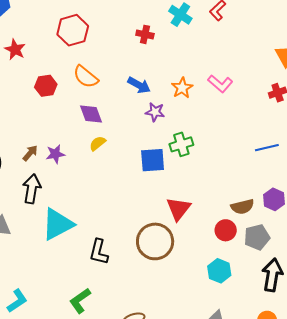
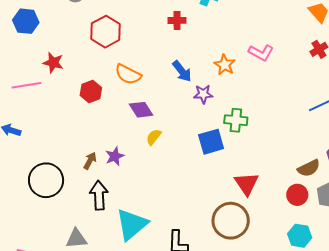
blue arrow: (139, 85) -> (182, 71), turned 35
green cross: (181, 144) -> (236, 120), turned 35

